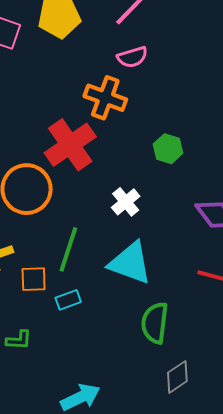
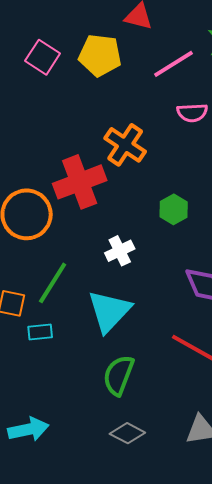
pink semicircle: (132, 57) -> (192, 113), moved
cyan triangle: (130, 263) -> (109, 311), turned 39
gray diamond: (177, 377) -> (127, 433), turned 48

